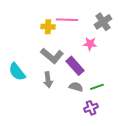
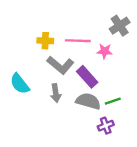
pink line: (67, 20) -> (78, 41), moved
yellow cross: (48, 27) -> (45, 41), moved
gray semicircle: (76, 87) -> (88, 101), size x1.5

